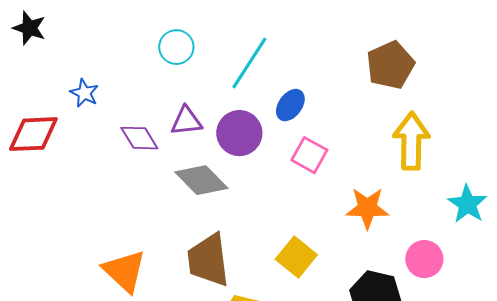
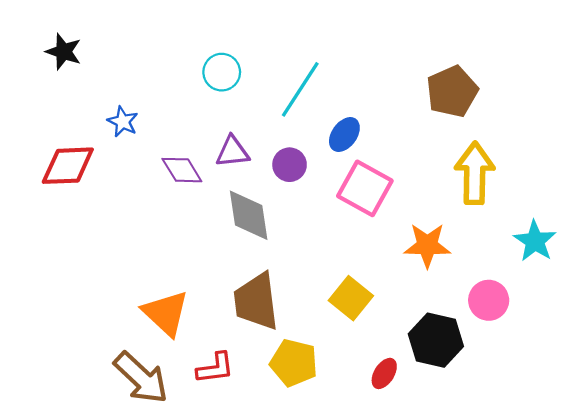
purple circle: (239, 133) -> (290, 165), size x0.7
pink square: (309, 155) -> (365, 188), size x1.4
gray diamond: (201, 180) -> (249, 215), turned 36

